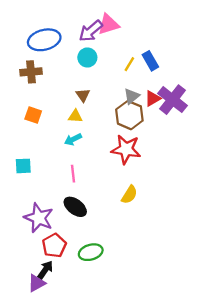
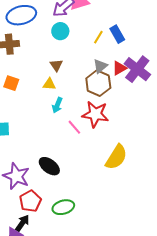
cyan arrow: (73, 139) -> (57, 105), moved, turned -42
pink line: (73, 174) -> (74, 127), moved, turned -35
yellow semicircle: (129, 195) -> (116, 157), moved, size x1.5

